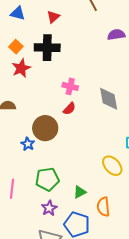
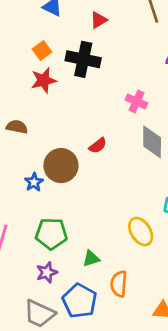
pink cross: (70, 86) -> (136, 101), moved

